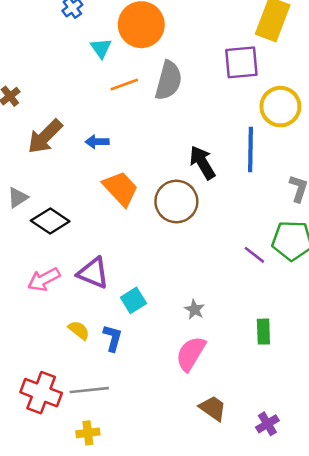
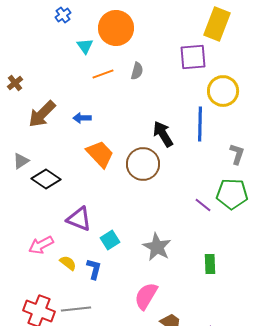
gray semicircle: (169, 81) -> (137, 71), size x0.6
pink arrow: (44, 280) -> (41, 245), moved
gray star: (195, 309) -> (157, 247), size x1.8
pink semicircle: (191, 354) -> (146, 296), moved

